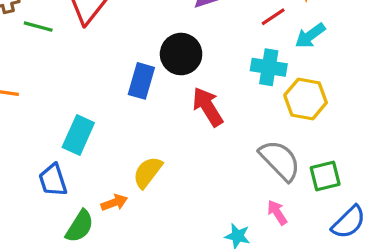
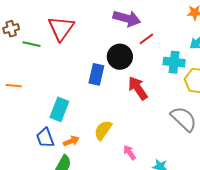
red line: (273, 17) -> (146, 39), moved
orange arrow: (114, 203) -> (71, 141), moved
pink arrow: (277, 212) -> (130, 152), moved

